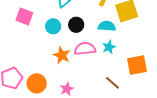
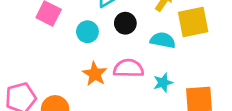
black circle: (76, 25) -> (125, 23), moved
cyan star: (109, 47) -> (163, 83), moved

